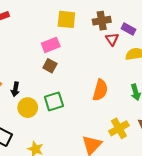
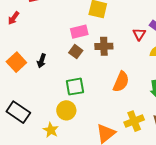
brown cross: (102, 21) -> (104, 46), moved
black arrow: (15, 89) -> (42, 61), moved
yellow circle: (28, 108) -> (66, 110), moved

